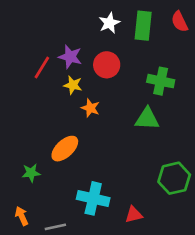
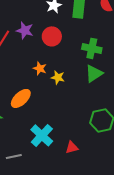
yellow star: (73, 85) -> (58, 77), moved
green triangle: (147, 119) -> (94, 73), moved, turned -36
cyan cross: (93, 198) -> (42, 135), turned 30

